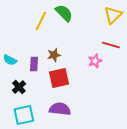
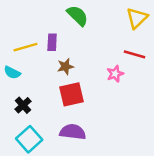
yellow line: (41, 21) -> (25, 47), moved, turned 48
purple rectangle: (34, 64) -> (52, 42), moved
cyan square: (24, 115) -> (29, 139), turned -30

